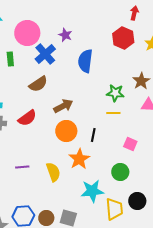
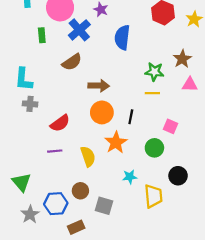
brown arrow: (63, 106) -> (99, 86), turned 30
red semicircle: (27, 118) -> (60, 123), moved
green circle: (120, 172) -> (154, 148), moved
cyan star: (92, 191) -> (130, 177), size x0.6
black circle: (137, 201) -> (178, 176), moved
brown circle: (46, 218) -> (80, 191), moved

